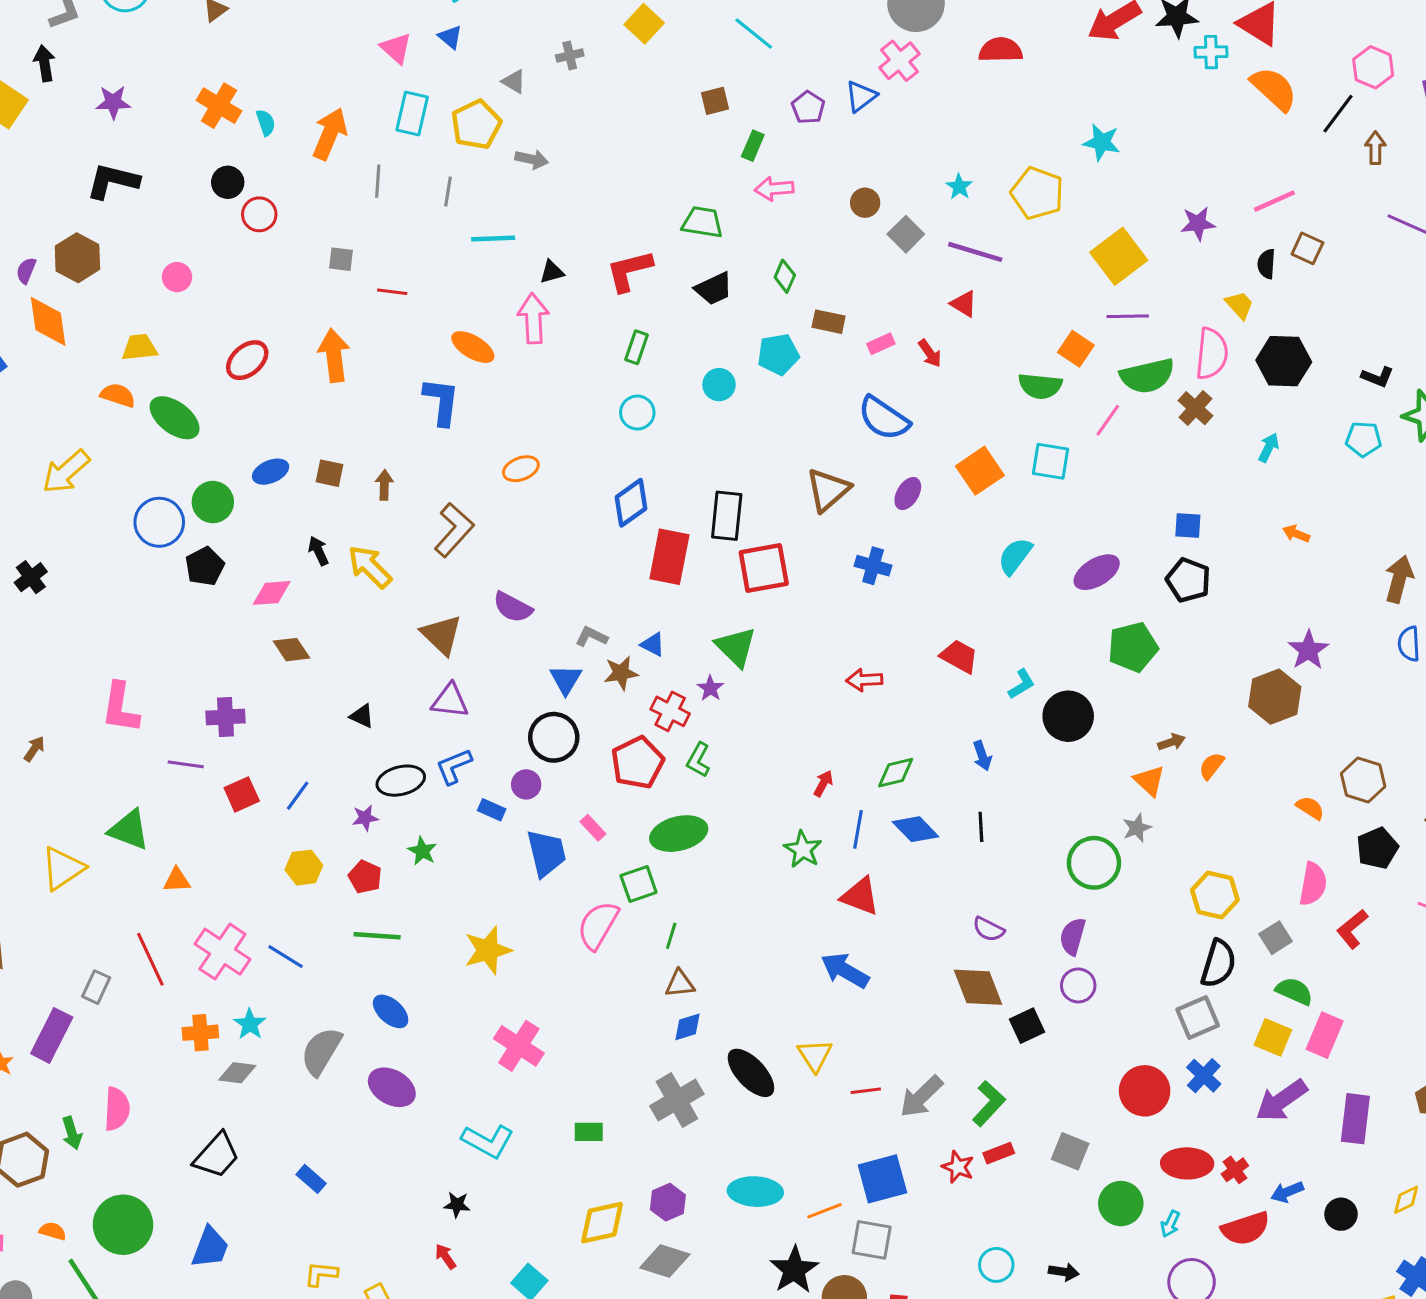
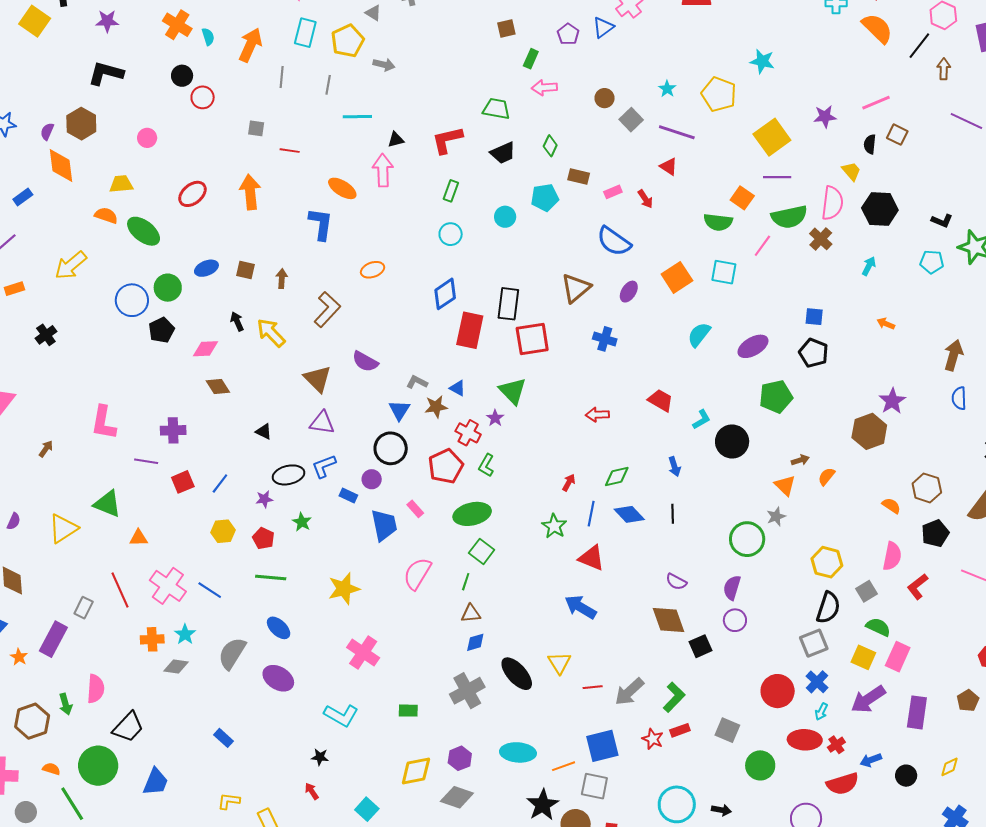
green square: (639, 884) -> (482, 551), moved, turned -35
black trapezoid: (217, 1156) -> (128, 727), moved
cyan arrow: (1170, 1224) -> (821, 712), moved
cyan circle: (996, 1265) -> (677, 804), size x1.6

